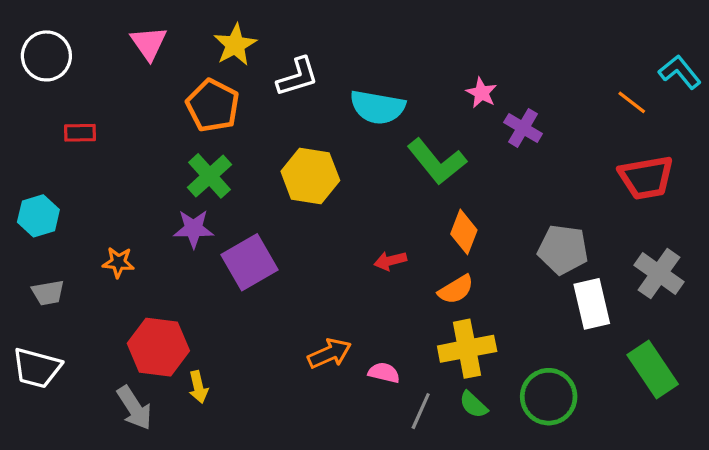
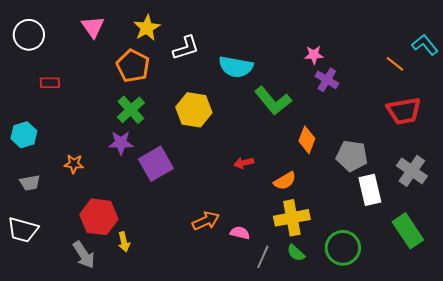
pink star: (481, 93) -> (314, 55), moved, turned -30
orange diamond: (464, 232) -> (307, 140), moved

